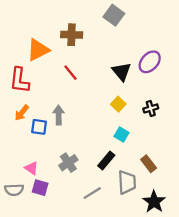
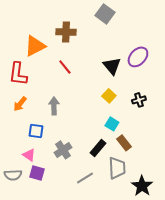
blue square: (39, 127) -> (36, 131), moved
brown rectangle: (149, 164) -> (124, 143), moved

